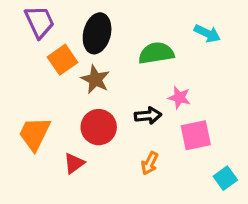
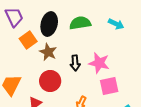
green semicircle: (156, 53) -> (80, 23), moved
pink star: (179, 97) -> (99, 63), size x1.5
black arrow: (148, 116) -> (75, 63), moved, turned 91

